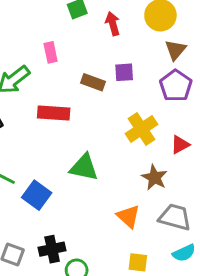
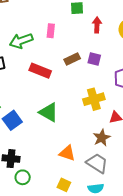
brown rectangle: (93, 82) -> (72, 59), turned -63
brown star: (154, 177) -> (102, 138), moved
orange triangle: (128, 216) -> (67, 153), turned -42

